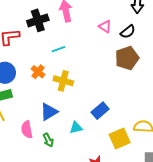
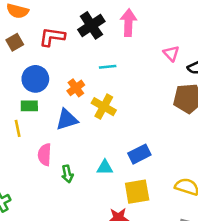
black cross: (38, 20) -> (91, 25), turned -30
blue triangle: (49, 112) -> (67, 120), moved
yellow square: (120, 138) -> (137, 192), moved

